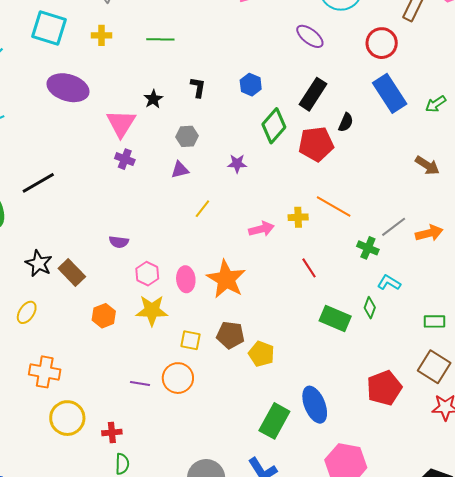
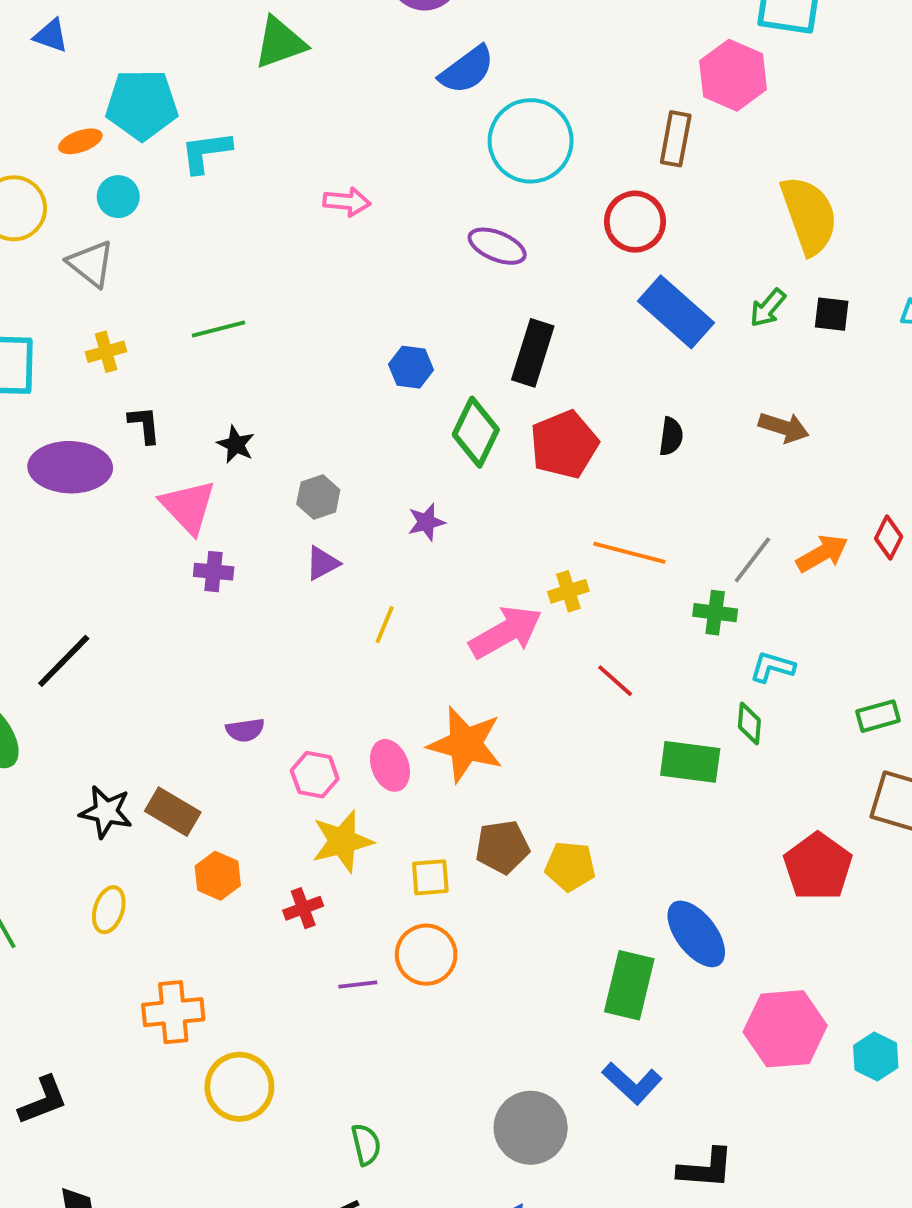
black L-shape: (198, 87) -> (144, 425), moved
black semicircle: (346, 122) -> (671, 436), moved
pink arrow: (261, 229) -> (506, 632), size x1.5
orange hexagon: (104, 316) -> (218, 876), moved
red cross: (112, 432) -> (303, 908), moved

